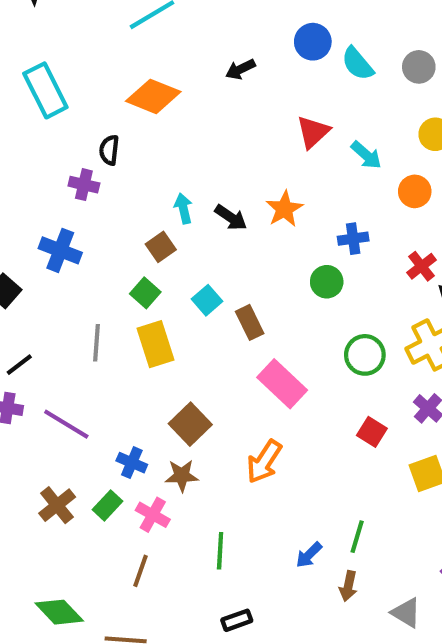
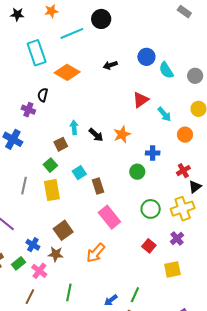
cyan rectangle: (45, 90) -> (37, 53), moved

